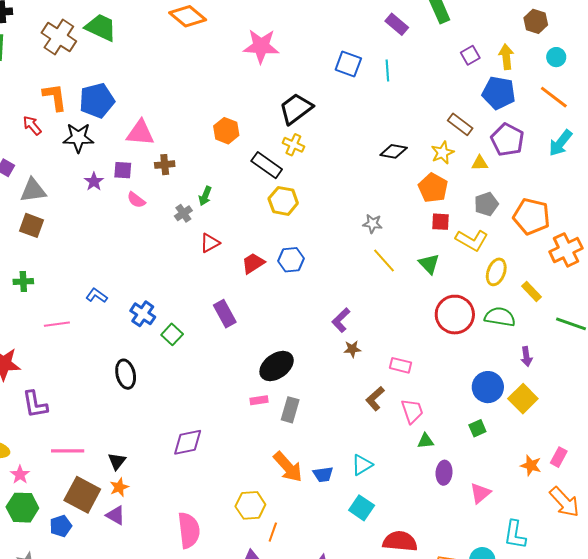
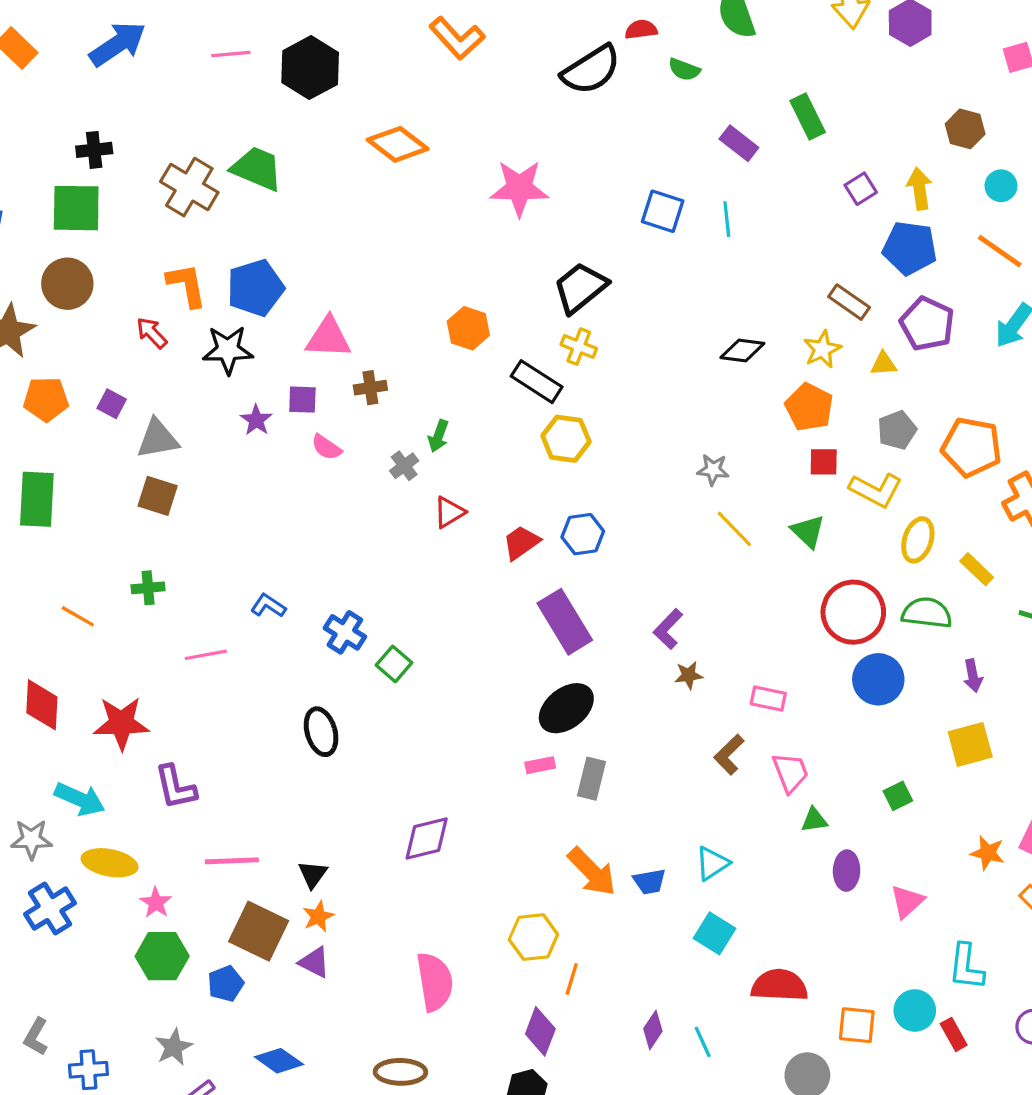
purple rectangle: (225, 314) -> (565, 622), moved, size x1.4
blue circle: (488, 387) -> (878, 679), moved
yellow square: (523, 399) -> (970, 744), turned 32

